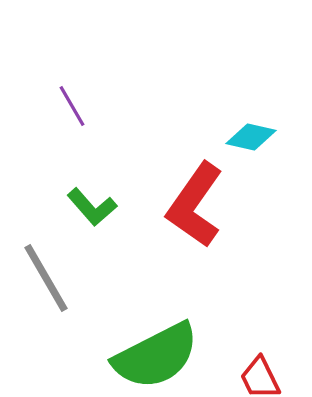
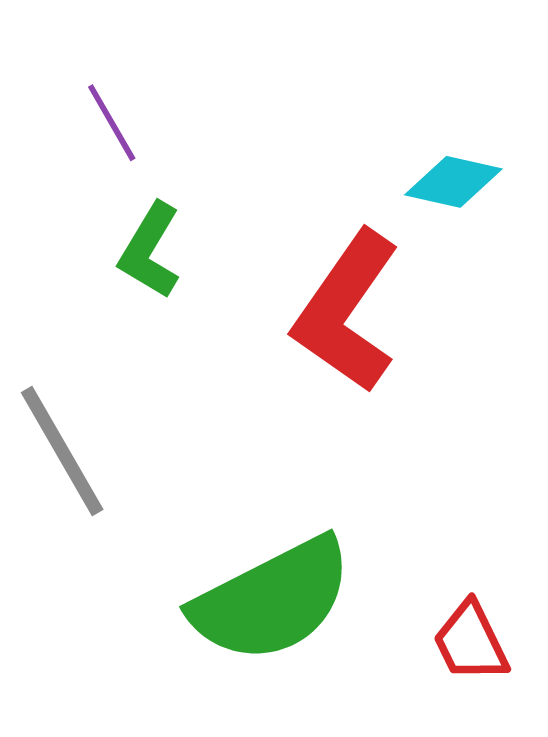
green L-shape: (92, 207) -> (150, 251), moved, turned 72

